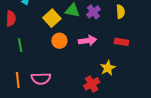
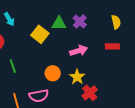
yellow semicircle: (120, 12) -> (116, 22), moved
orange circle: (59, 41) -> (53, 73), moved
yellow star: (108, 68) -> (77, 77), moved

